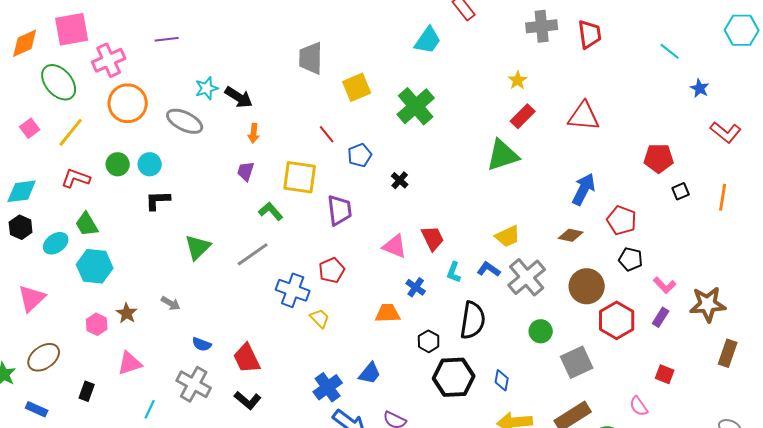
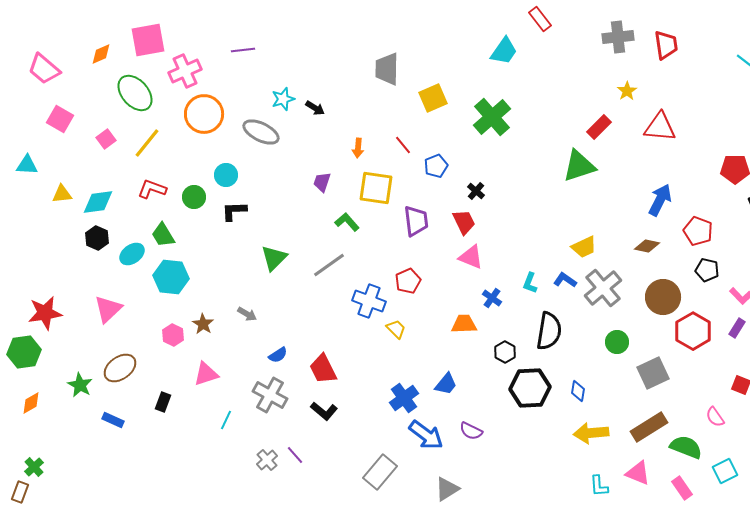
orange diamond: (25, 43) -> (101, 54), size x0.7
yellow star: (518, 80) -> (627, 91), moved
black arrow: (239, 97) -> (315, 108), size x0.7
orange arrow: (254, 133) -> (358, 148), moved
green circle: (118, 164) -> (194, 197), moved
red trapezoid: (433, 238) -> (464, 222), moved
blue semicircle: (202, 344) -> (278, 355), turned -54

